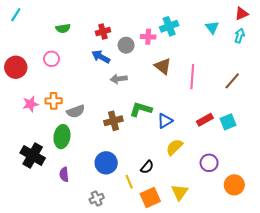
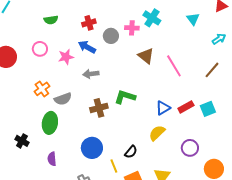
cyan cross: (169, 26) -> (152, 18), turned -36
cyan arrow: (240, 36) -> (219, 39), moved, turned 40
pink line: (192, 77) -> (174, 66), turned -35
gray arrow: (119, 79) -> (91, 74), moved
orange cross: (54, 101) -> (42, 89), turned -35
pink star: (30, 104) -> (66, 57), moved
blue triangle: (165, 121) -> (163, 108), moved
black cross: (33, 155) -> (22, 141), size x0.6

